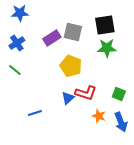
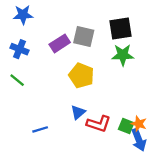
blue cross: (17, 43) -> (19, 49), turned -35
red L-shape: (86, 93) -> (99, 124), moved
green square: (119, 94) -> (126, 126), moved
orange star: (99, 116) -> (139, 124), moved

